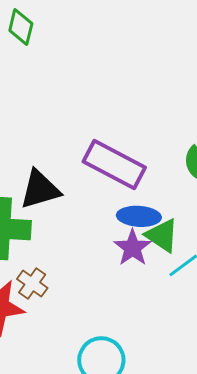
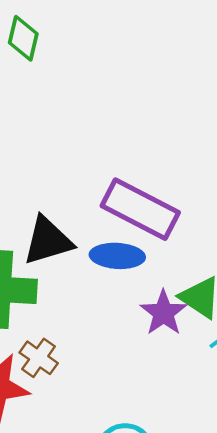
blue ellipse: (139, 216) -> (117, 256), moved

